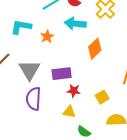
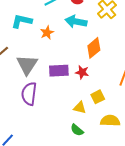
red star: (74, 91) -> (82, 72), moved
yellow triangle: (69, 112) -> (80, 108), moved

